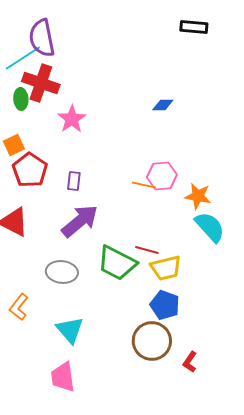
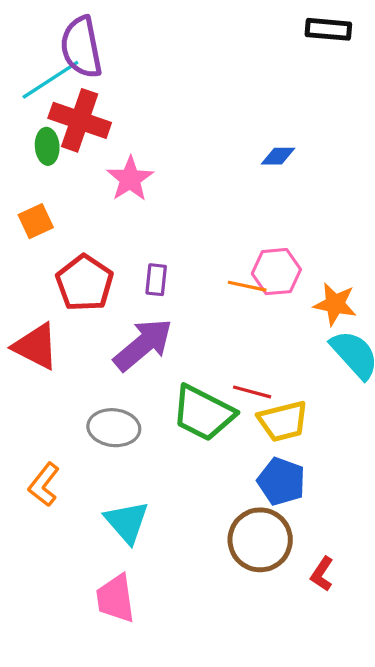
red pentagon: (30, 170) -> (85, 283), moved
purple rectangle: (74, 181) -> (156, 280), moved

